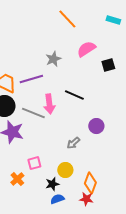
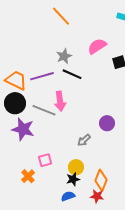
orange line: (67, 19) -> (61, 16), moved
black line: (74, 95) -> (72, 74), moved
black star: (52, 184) -> (73, 179), moved

